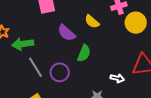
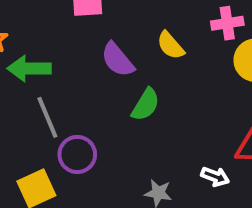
purple circle: (60, 72) -> (77, 154), moved
white arrow: (117, 78) -> (215, 177), moved

